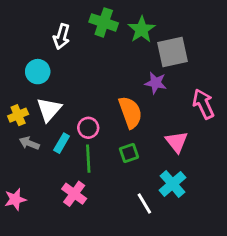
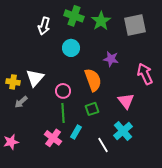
gray square: (172, 52) -> (135, 25), moved
cyan circle: (38, 72) -> (71, 48), moved
yellow cross: (18, 115) -> (13, 82), turned 32
gray arrow: (29, 143) -> (21, 102), turned -64
cyan rectangle: (62, 143) -> (76, 132), moved

